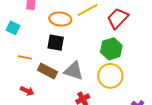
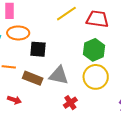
red trapezoid: (118, 18) -> (97, 19), turned 60
orange ellipse: (60, 19) -> (18, 33), moved

